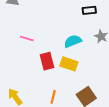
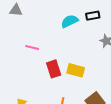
cyan semicircle: (73, 41) -> (70, 21), moved

